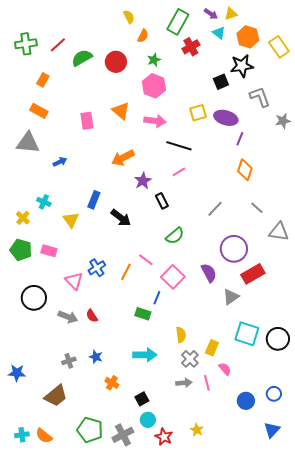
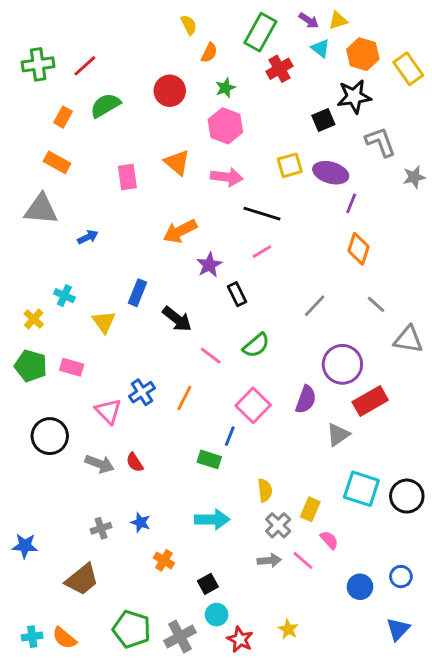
green semicircle: (82, 58) -> (105, 105), moved
pink line: (146, 260) -> (211, 356), moved
purple semicircle: (209, 273) -> (306, 399), turned 48
pink line: (207, 383) -> (303, 560), turned -35

